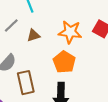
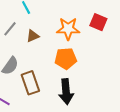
orange pentagon: (64, 62) -> (66, 59), turned -30

